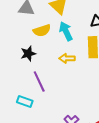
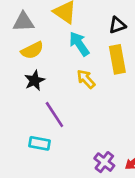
yellow semicircle: (42, 31) -> (32, 50), moved
yellow arrow: (67, 58) -> (86, 79), turned 56

